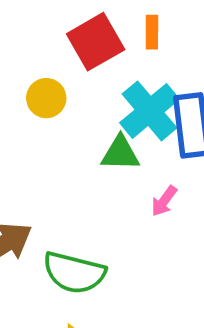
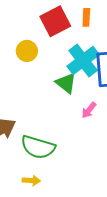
green triangle: (120, 153) -> (66, 83), turned 35

